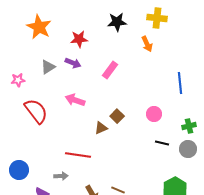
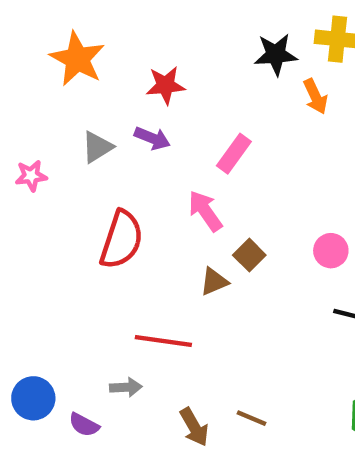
black star: (117, 22) -> (276, 54), moved
pink arrow: (75, 100) -> (205, 211), moved, turned 36
red semicircle: (36, 111) -> (121, 240), moved, turned 56
blue circle: (19, 170) -> (33, 398), moved

